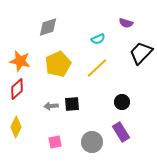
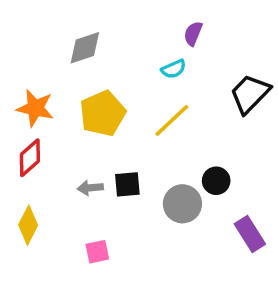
purple semicircle: (126, 23) -> (193, 34), moved, turned 96
purple rectangle: (121, 132) -> (250, 234), moved
gray circle: (92, 142) -> (182, 204), moved

